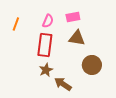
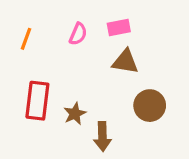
red rectangle: (45, 45) -> (37, 101), moved
brown arrow: (63, 84) -> (102, 136), turned -126

